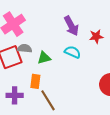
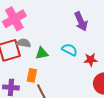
purple arrow: (71, 26) -> (81, 21), moved
red star: (96, 36) -> (91, 60), moved

